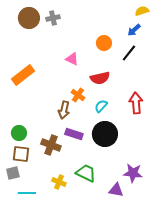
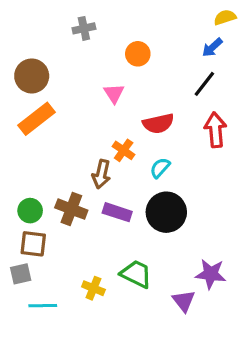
brown circle: (29, 18) -> (32, 76), moved
orange circle: (104, 43) -> (138, 54), moved
pink triangle: (72, 59) -> (114, 93), turned 32
red arrow: (136, 103) -> (215, 130), moved
brown cross: (51, 145) -> (71, 209), moved
purple triangle: (116, 190) -> (184, 301), turned 42

